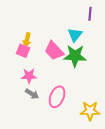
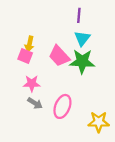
purple line: (90, 14) -> (79, 15), moved

